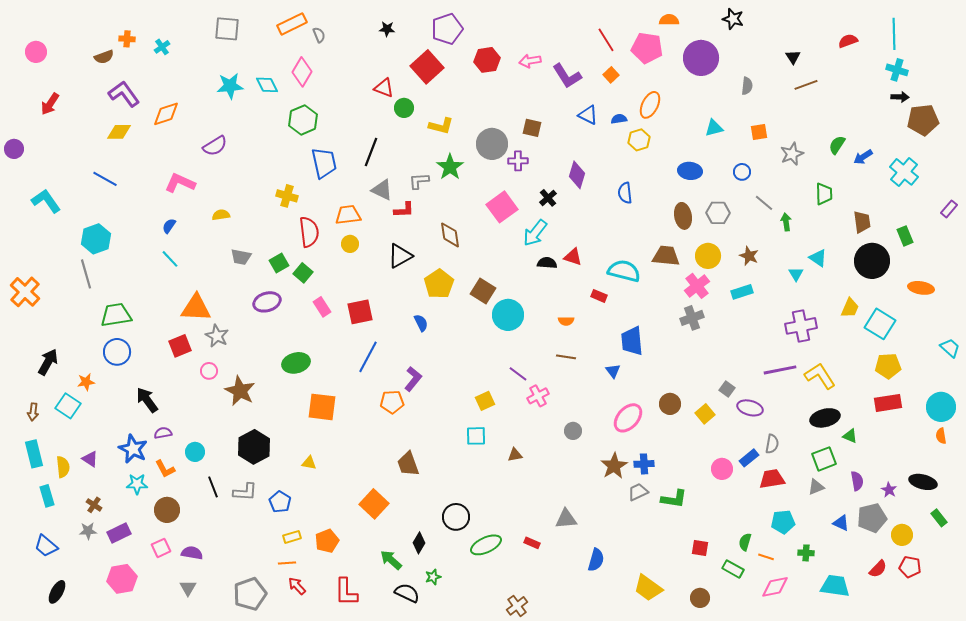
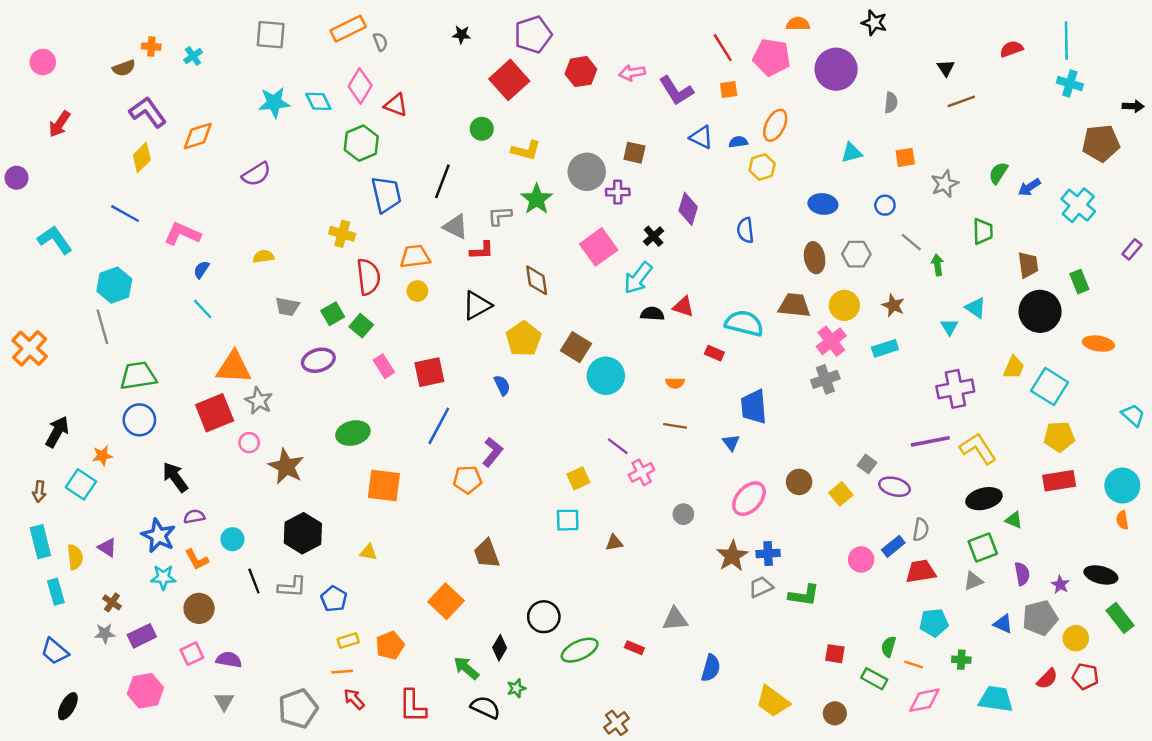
orange square: (611, 75) -> (729, 89), turned 35
red triangle: (384, 88) -> (396, 105), moved
black arrow: (900, 97) -> (1133, 106), moved
yellow diamond: (119, 132) -> (142, 157), turned -45
pink L-shape: (180, 183) -> (182, 234), moved
red square: (180, 346) -> (215, 413), size x1.4
green rectangle: (939, 518) -> (1120, 618), size x1.4

